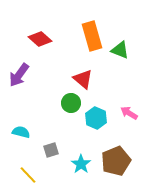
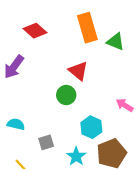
cyan hexagon: (96, 118) -> (91, 127), moved

